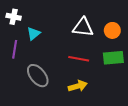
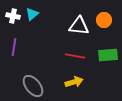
orange circle: (112, 30) -> (104, 20), moved
cyan triangle: (34, 34) -> (32, 14), moved
gray ellipse: (38, 76) -> (33, 86), moved

